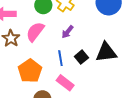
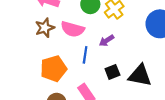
pink semicircle: (35, 32) -> (73, 29), turned -130
blue line: (60, 58) -> (85, 55), moved

